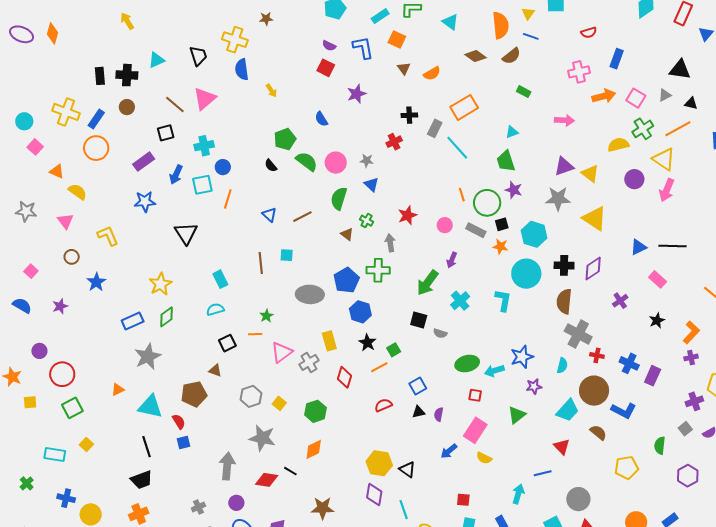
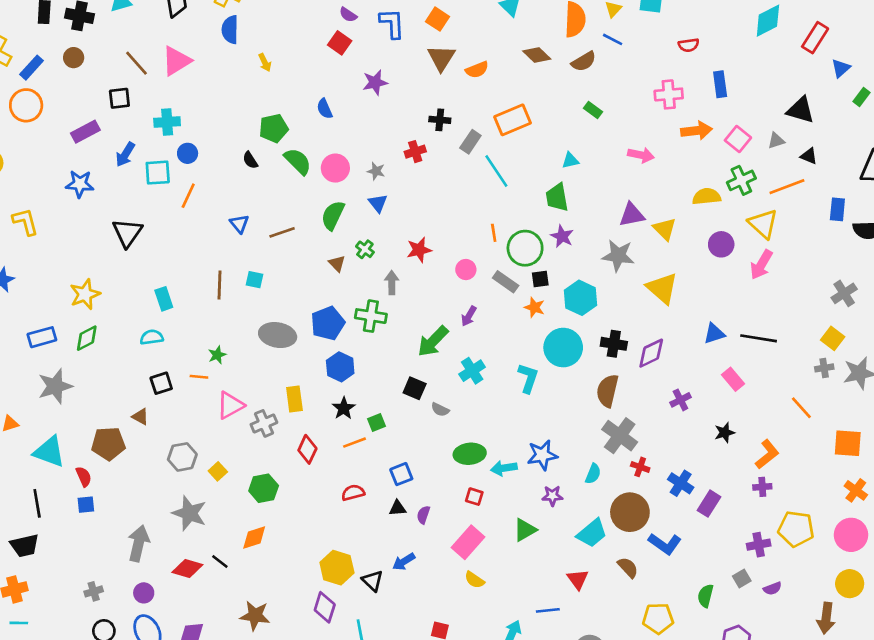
blue rectangle: (617, 59) -> (720, 84), turned -36
brown triangle: (404, 68) -> (441, 58), size x1.6
blue arrow: (449, 451) -> (404, 562), moved

